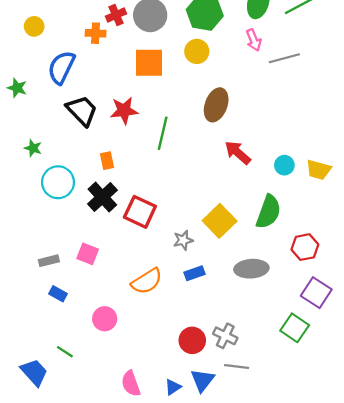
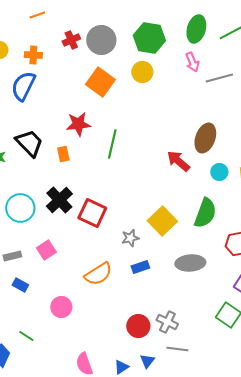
orange cross: (96, 33) -> (33, 55), moved
orange square: (149, 63) -> (100, 82), turned 36
brown ellipse: (216, 105) -> (205, 138), moved
black trapezoid: (82, 111) -> (29, 143), moved
orange rectangle: (107, 161) -> (63, 154), moved
cyan circle: (58, 182) -> (20, 208), moved
pink square: (88, 254) -> (46, 250), turned 36
blue triangle: (202, 380) -> (147, 361), size x0.7

